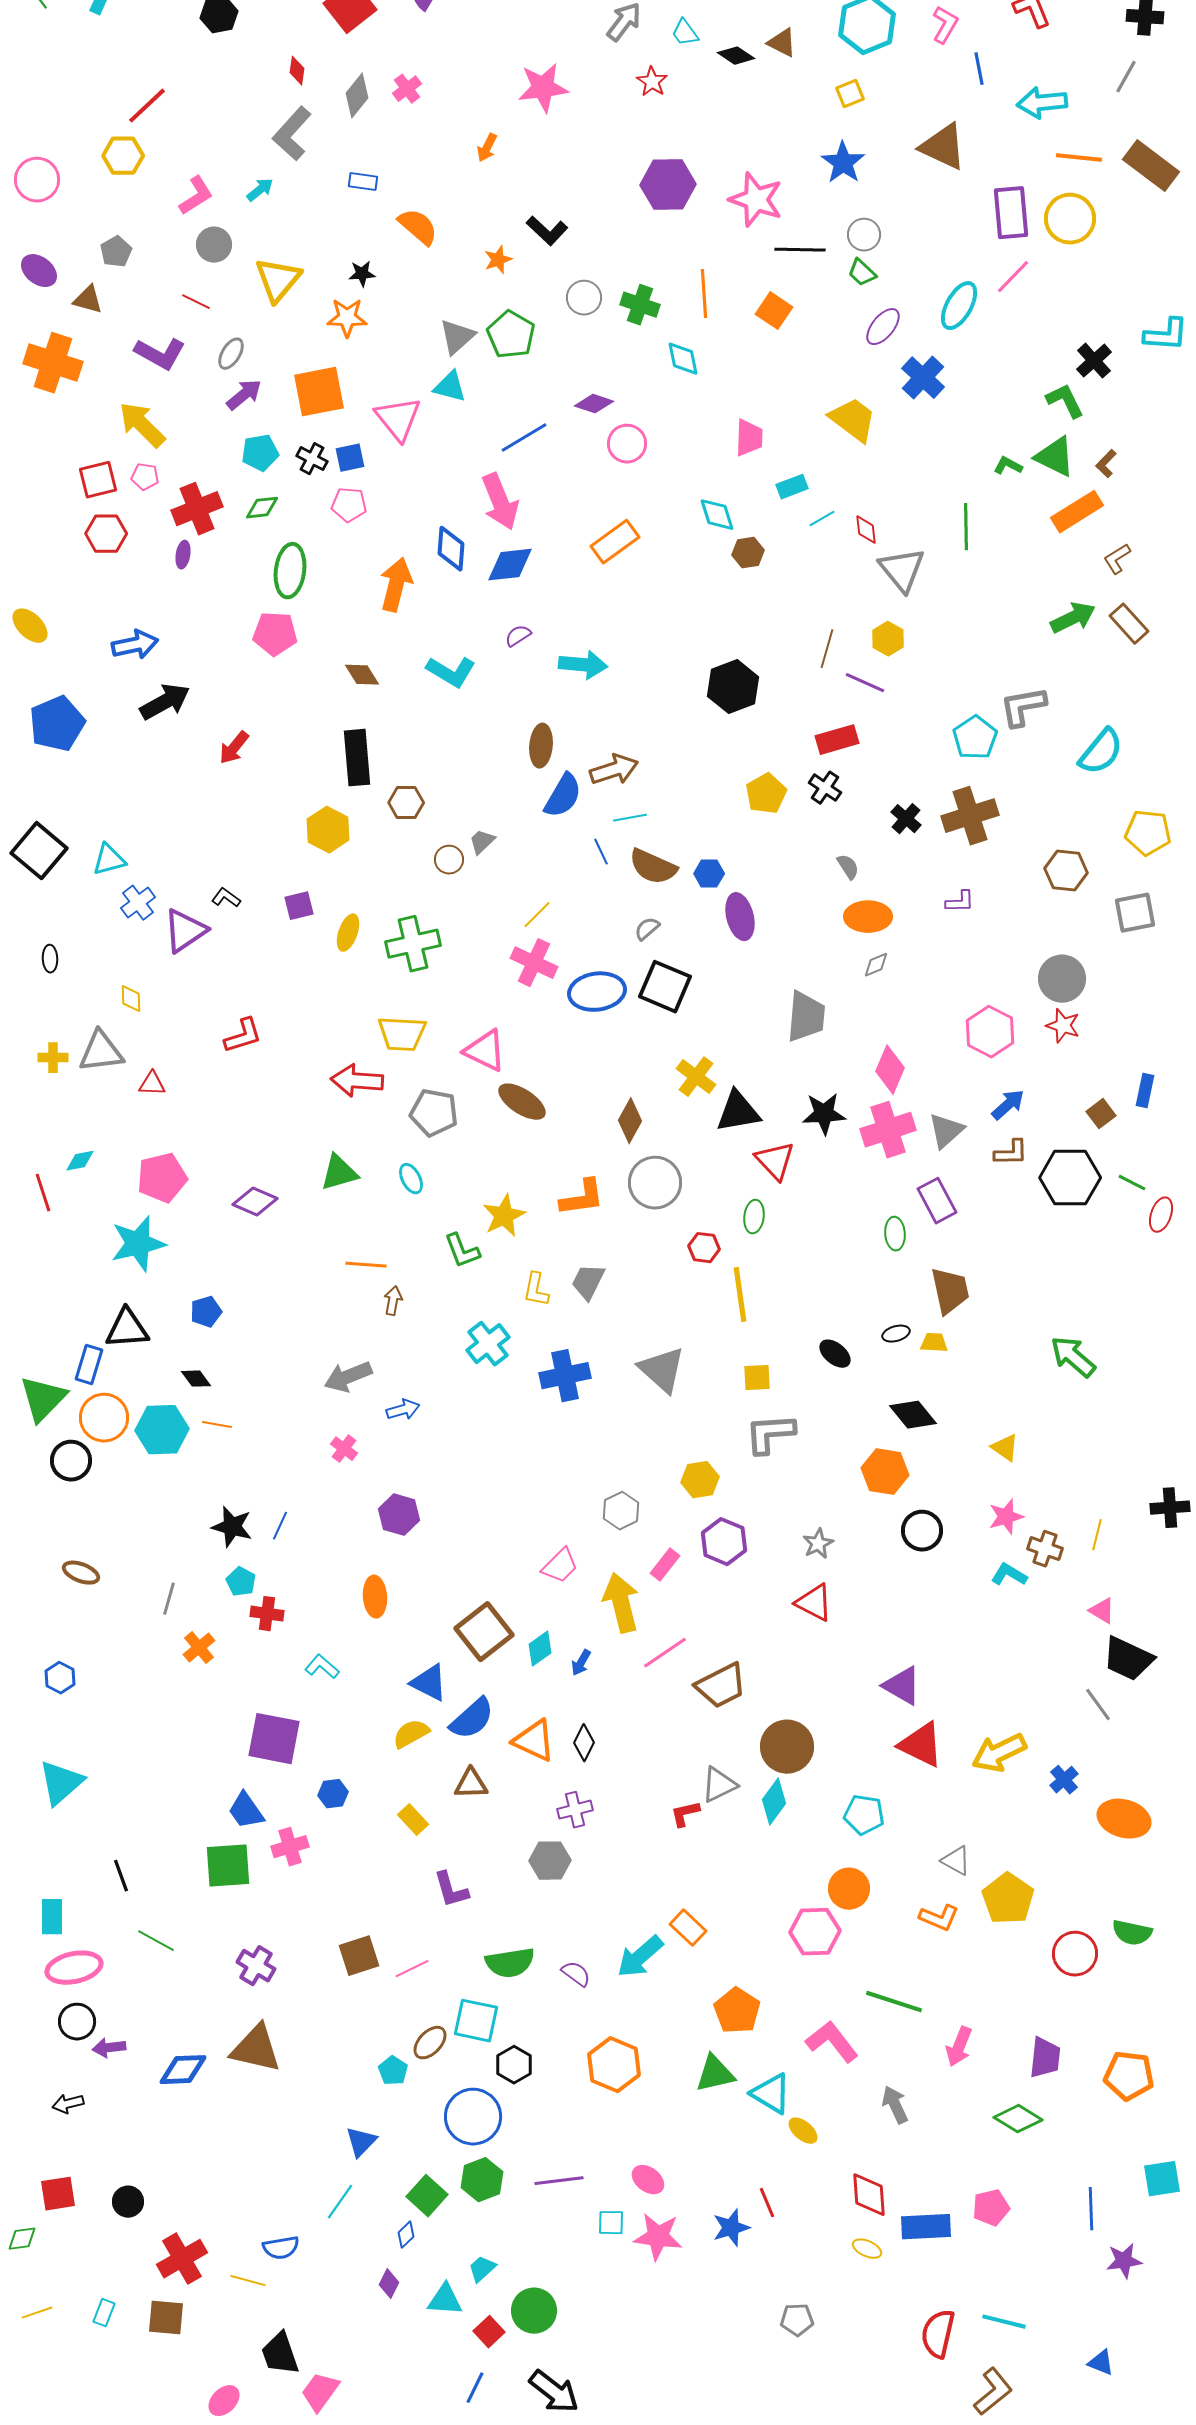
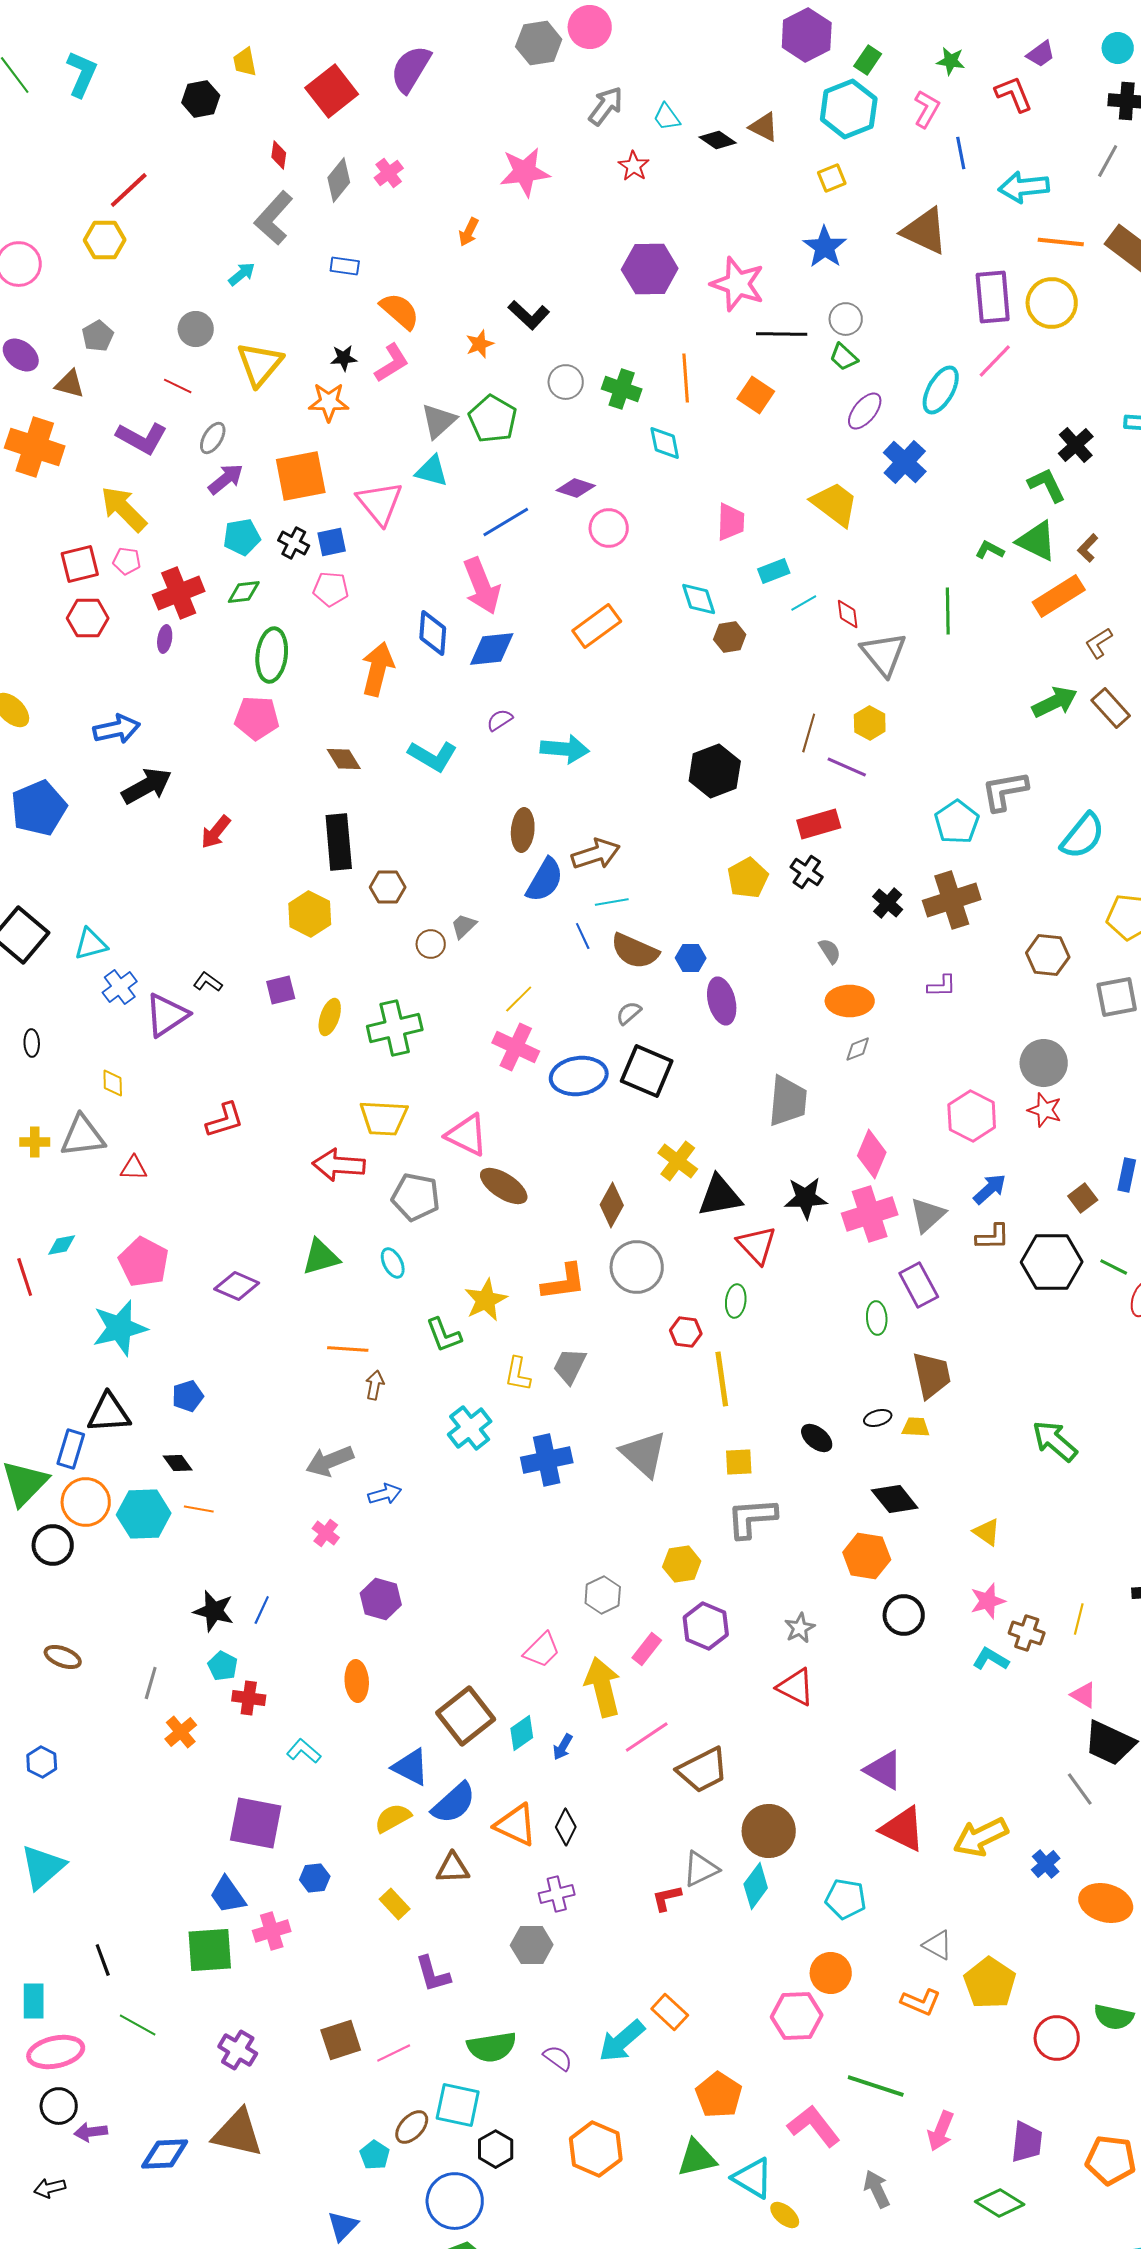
pink L-shape: (196, 196) -> (392, 363), moved
pink pentagon: (162, 1178) -> (144, 1262), turned -30

